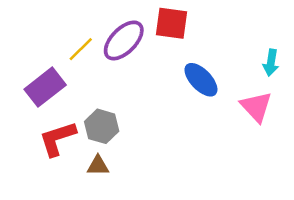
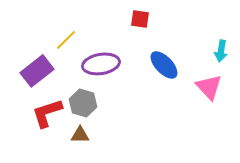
red square: (172, 23) -> (140, 19), size x0.7
purple ellipse: (124, 40) -> (101, 64), moved, turned 36

